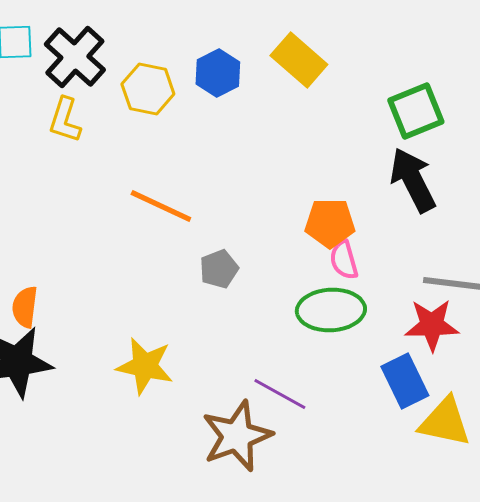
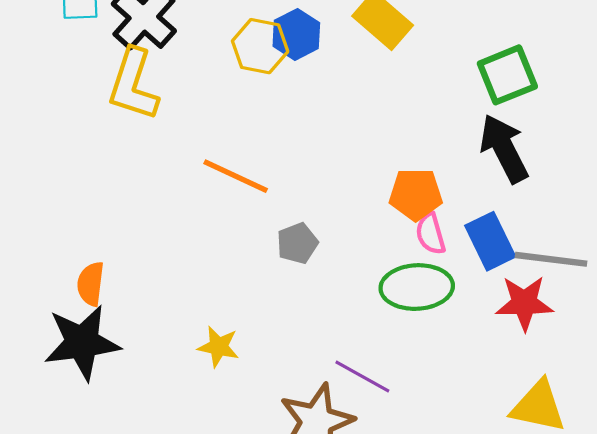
yellow hexagon: (148, 89) -> (260, 46), moved
yellow L-shape: (65, 120) -> (133, 85), size x1.5
yellow star: (145, 366) -> (218, 347), size x0.7
blue rectangle: (405, 381) -> (490, 241), moved

